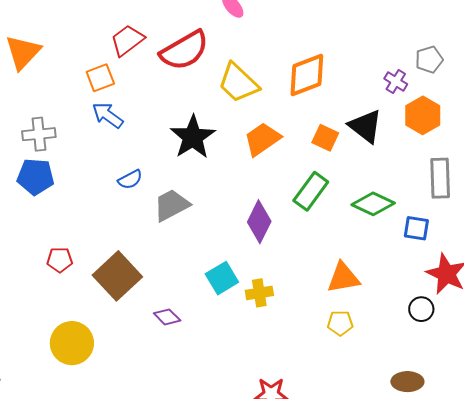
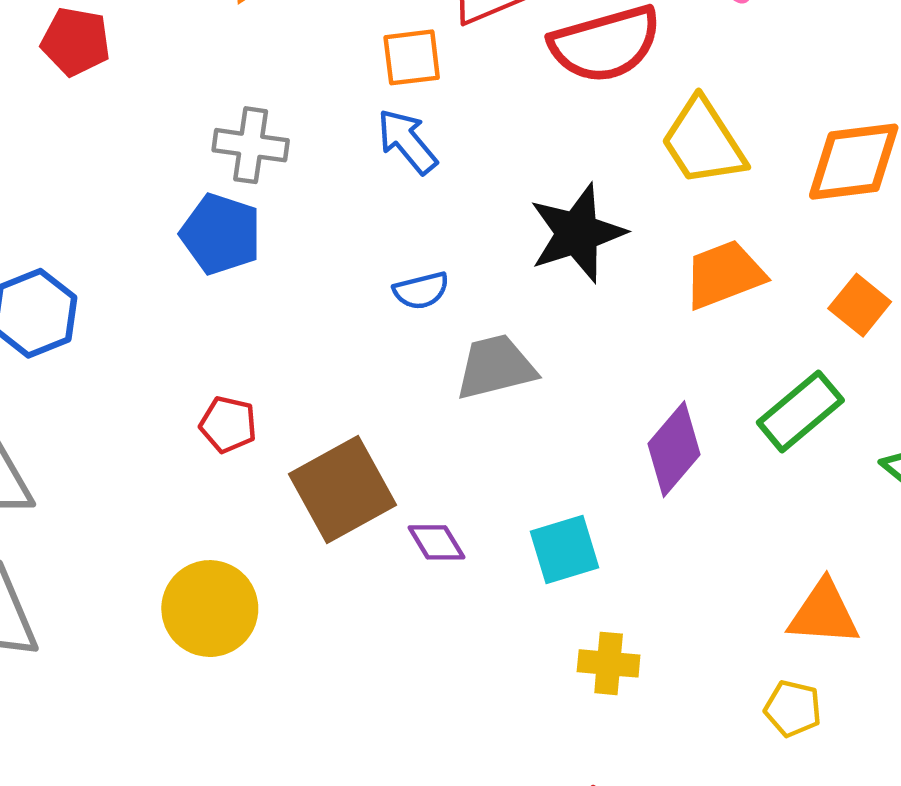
yellow cross: (259, 293) -> (609, 663), moved
purple diamond: (167, 317) -> (436, 542), moved

